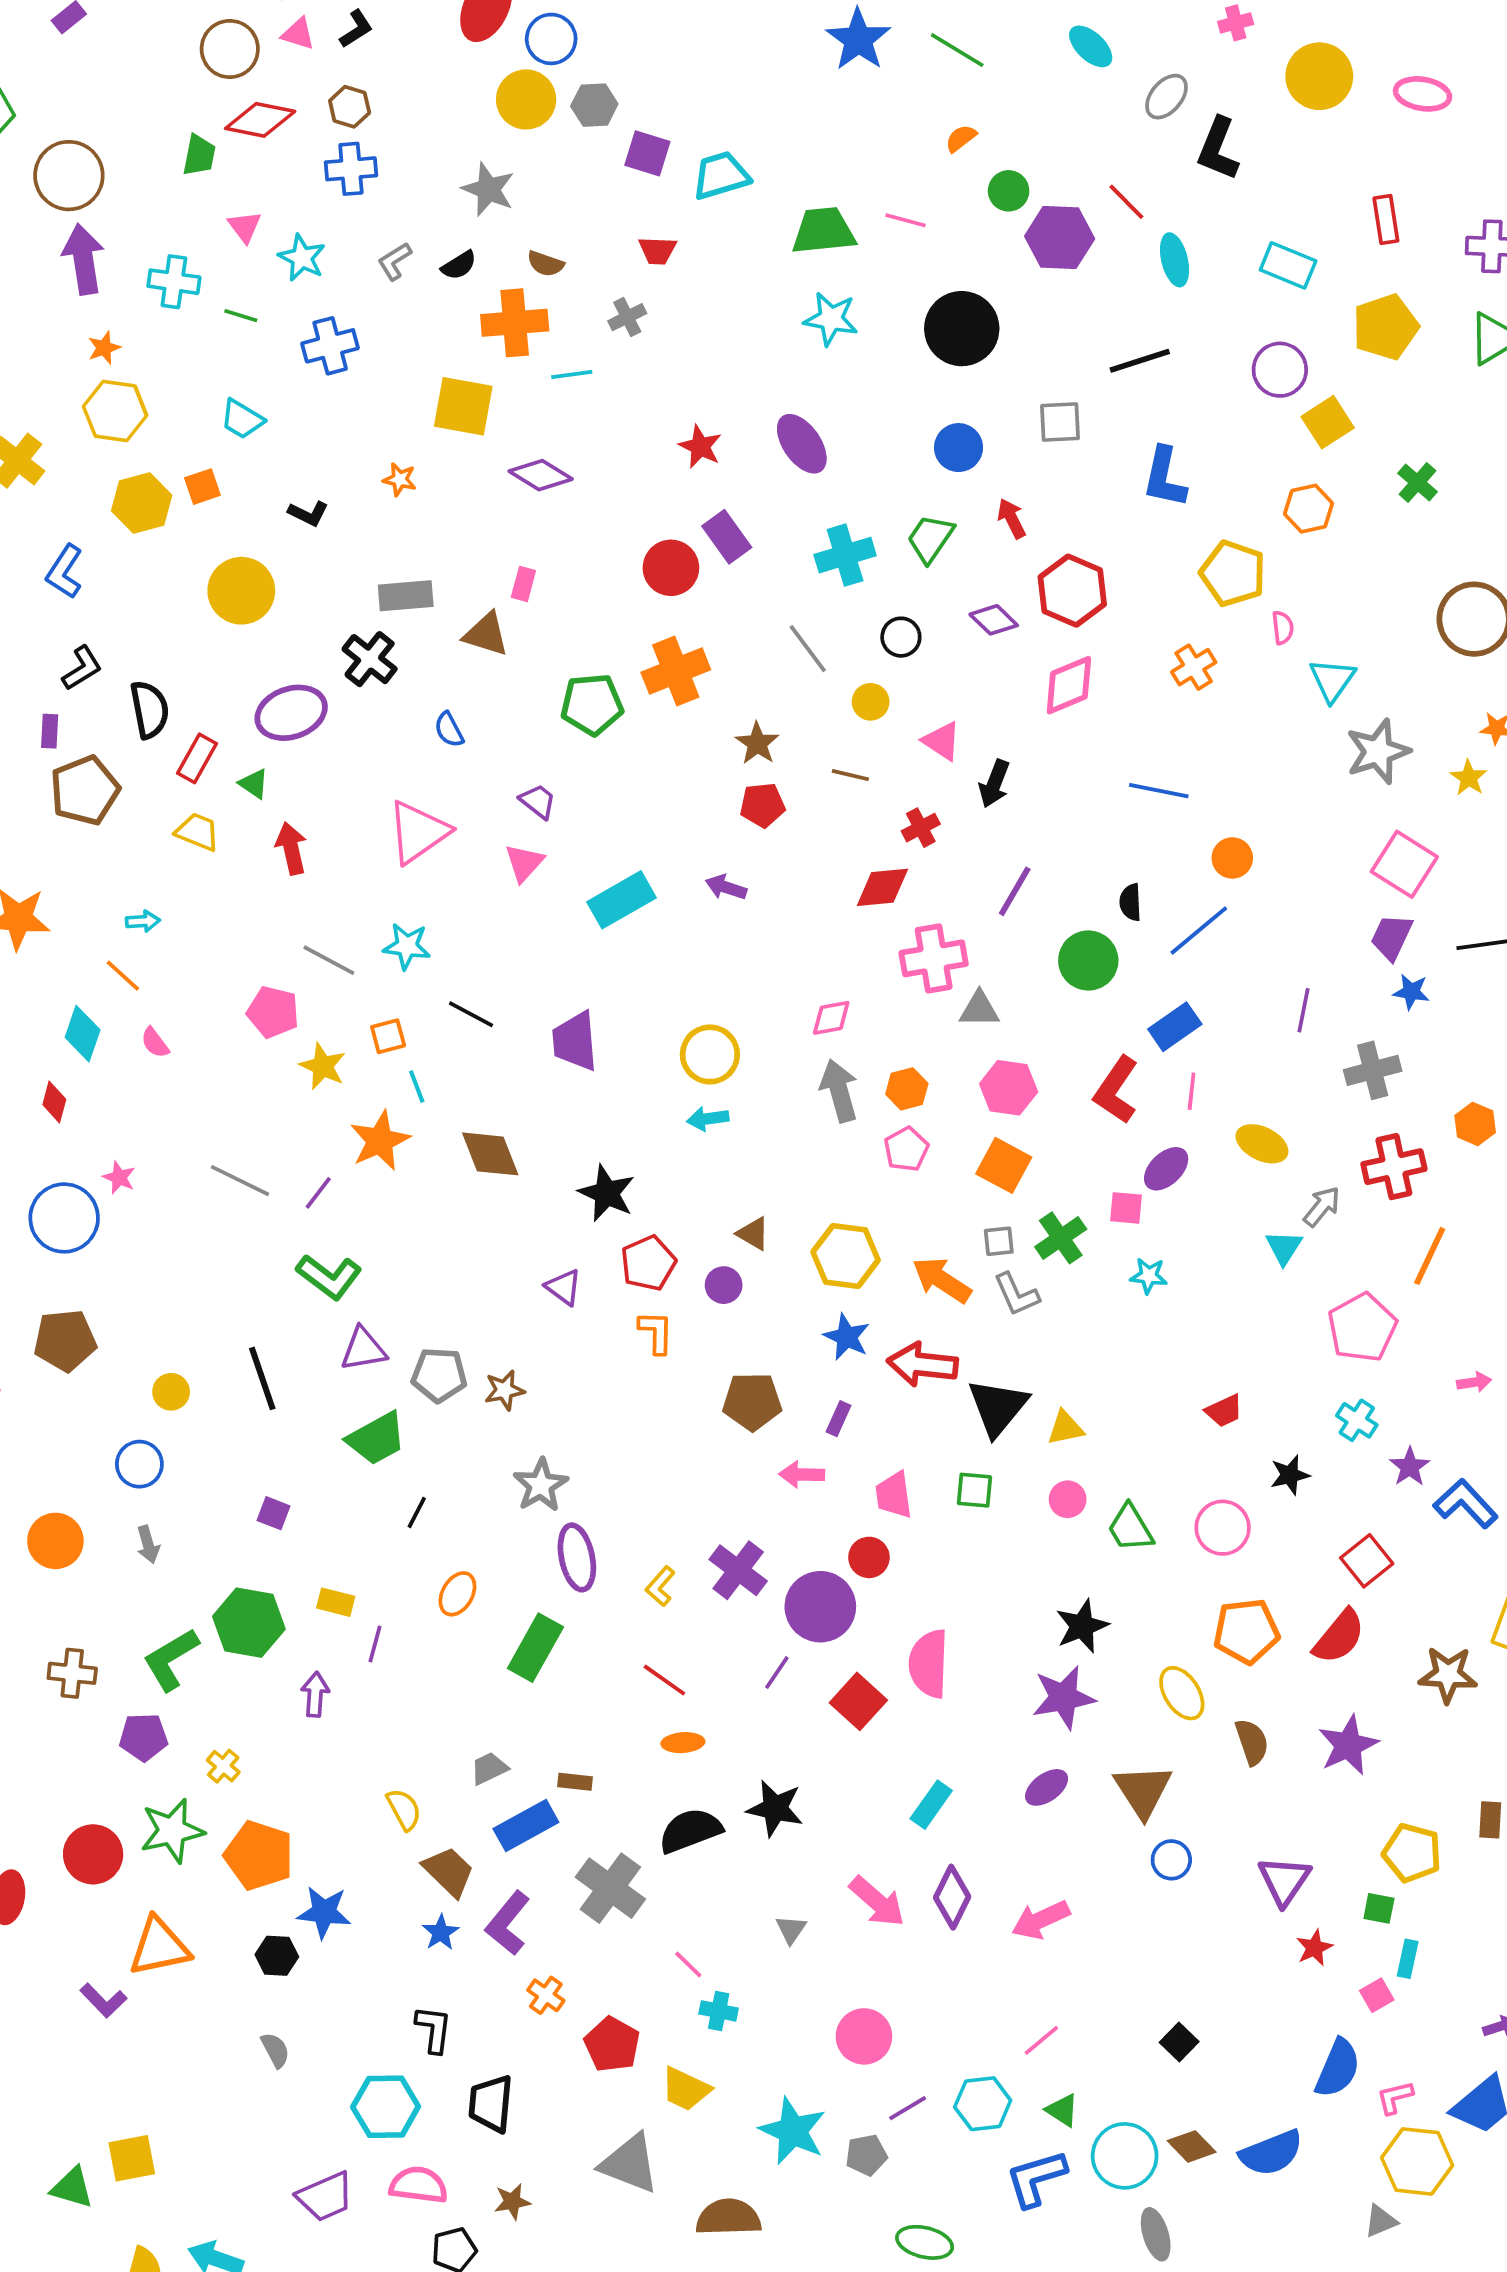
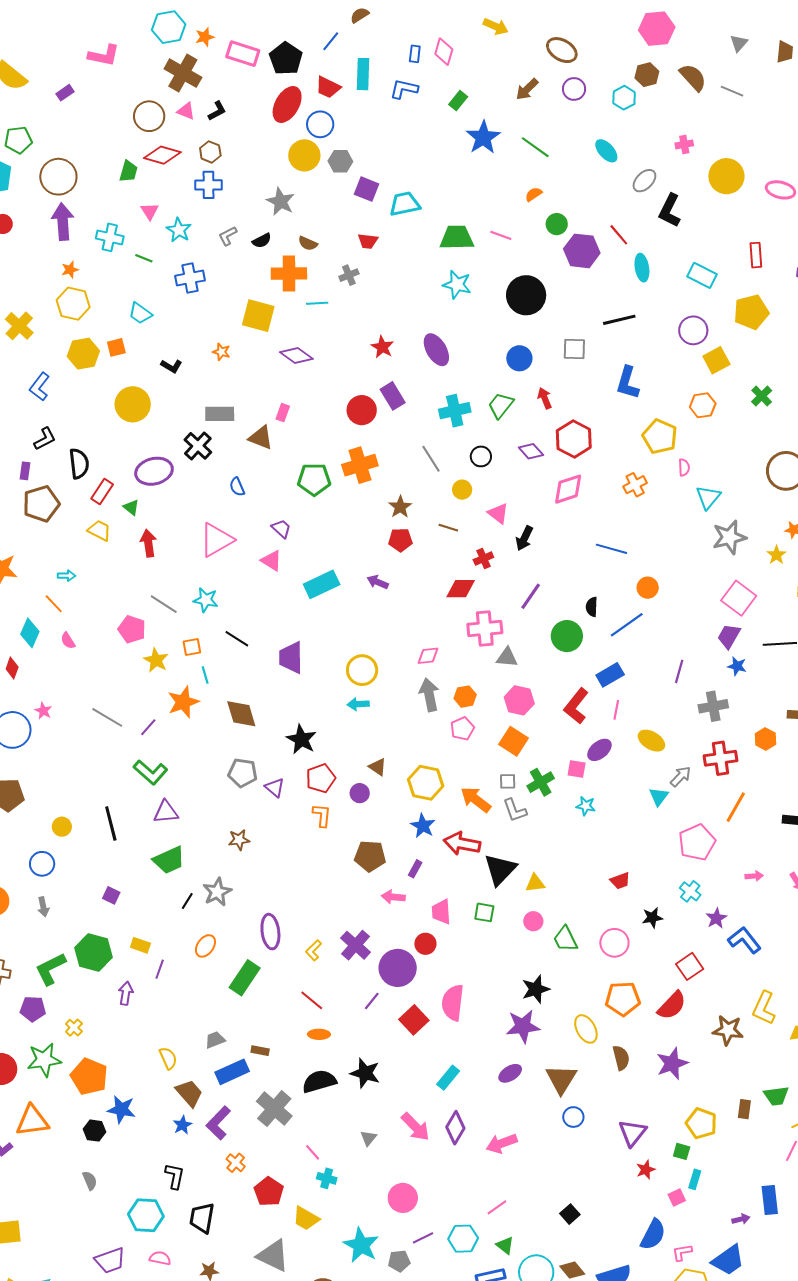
pink triangle: (524, 863) -> (271, 561), turned -45
gray pentagon: (439, 1375) -> (243, 773), moved
gray star: (541, 1485) -> (217, 892), moved
pink semicircle: (419, 2185) -> (160, 1258), size x0.7

